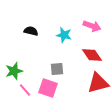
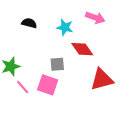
red diamond: (92, 55) -> (82, 49), moved

